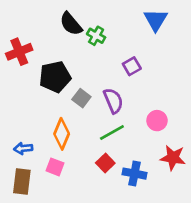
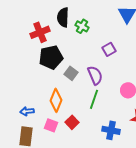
black semicircle: (71, 24) -> (63, 17), turned 42
red cross: (19, 52) -> (40, 32), moved
green line: (112, 132) -> (94, 99), turned -42
red square: (105, 163) -> (72, 122), moved

